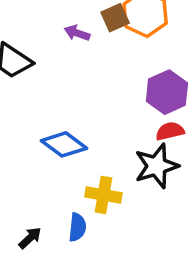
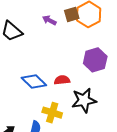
red semicircle: (170, 131) -> (62, 80), moved

